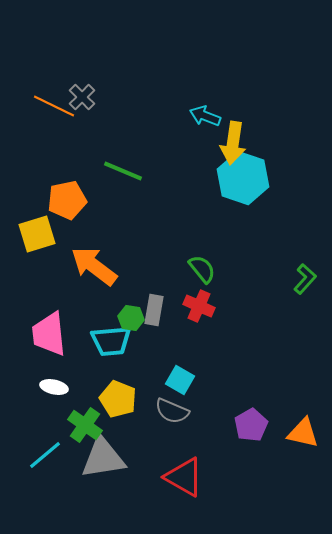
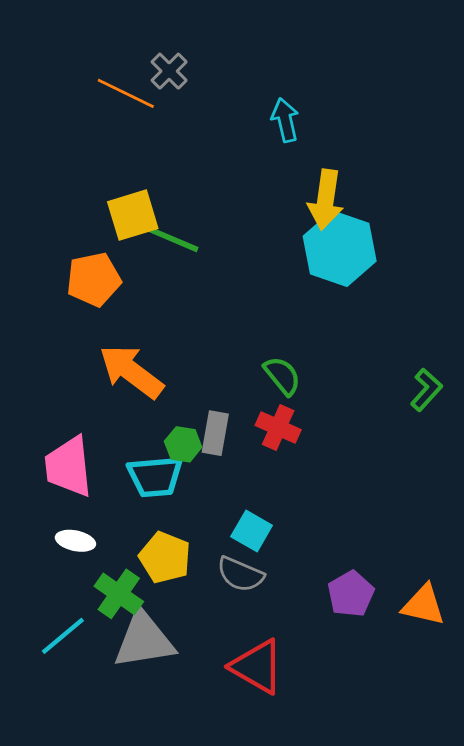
gray cross: (82, 97) -> (169, 71), moved
orange line: (54, 106) -> (126, 93), moved
cyan arrow: (205, 116) -> (285, 120), moved, turned 56
yellow square: (37, 234) -> (133, 215), moved

